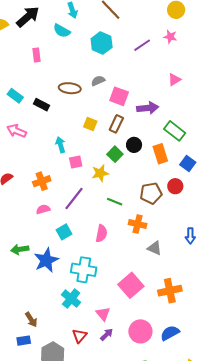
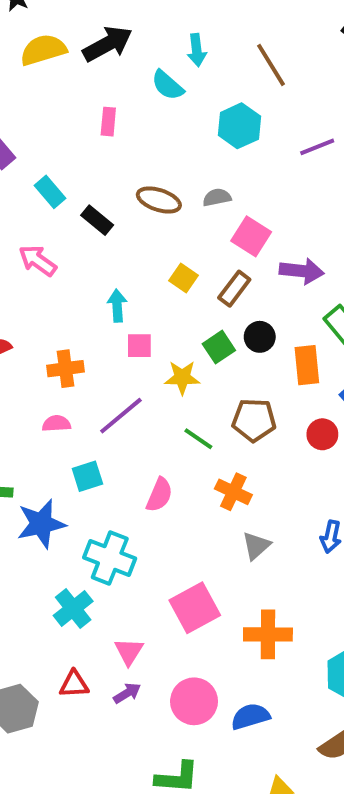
brown pentagon: (151, 193) -> (254, 420), moved
gray triangle: (155, 248) -> (256, 546), turned 42
red triangle: (80, 336) -> (74, 684), turned 35

